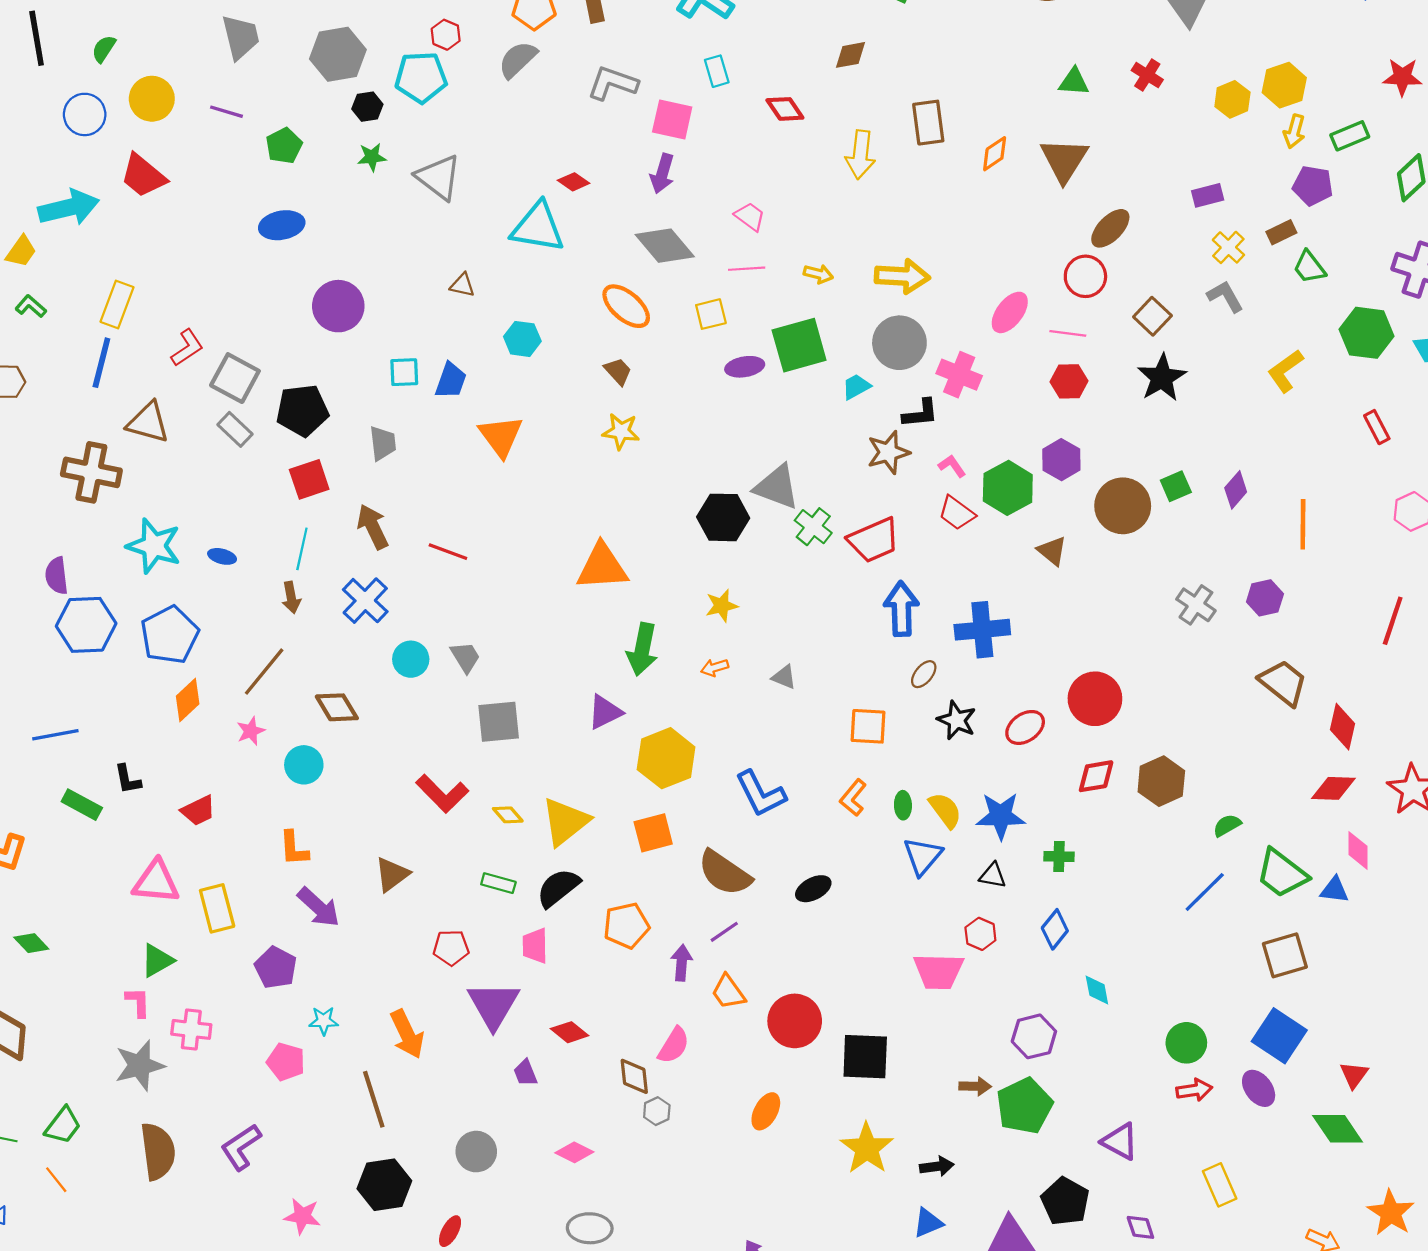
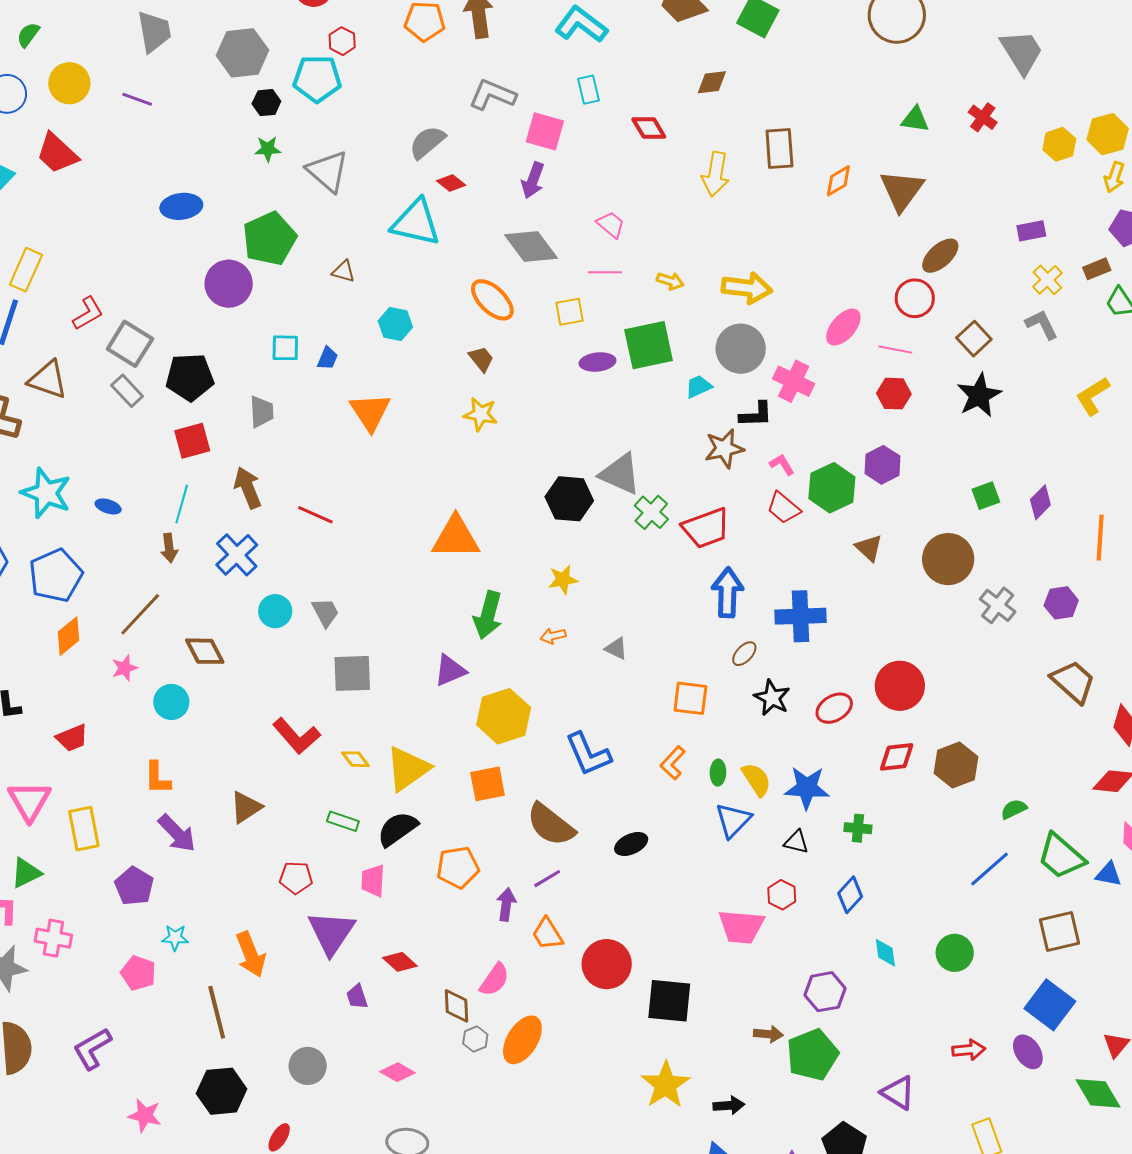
gray semicircle: (518, 60) -> (427, 142), moved
green pentagon: (284, 146) -> (269, 239), moved, size x1.6
blue trapezoid: (451, 381) -> (327, 358), size x0.7
brown circle: (1123, 506) -> (948, 559), moved
pink triangle: (156, 882) -> (29, 801), turned 51
green circle: (1186, 1043) -> (955, 953), moved
orange ellipse: (766, 1111) -> (522, 1040), moved, size x1.4

